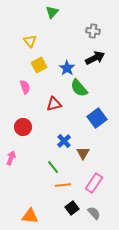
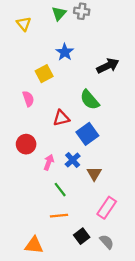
gray cross: (93, 31) -> (82, 11), moved
yellow triangle: (30, 41) -> (24, 24), moved
blue star: (67, 68) -> (65, 52), moved
blue square: (97, 118) -> (87, 134), moved
pink arrow: (11, 158) -> (49, 162), moved
orange line: (63, 185) -> (59, 216), moved

